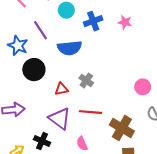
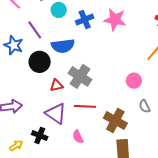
pink star: (125, 22) -> (115, 20), size x1.6
black circle: (34, 70) -> (40, 62), moved
gray cross: (86, 81) -> (80, 76), size x1.6

